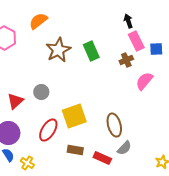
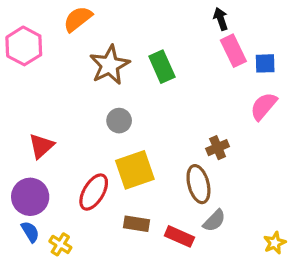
brown cross: (126, 60) -> (218, 148), moved
pink semicircle: (144, 81) -> (264, 106), moved
gray circle: (41, 92) -> (119, 121), moved

